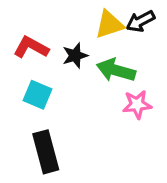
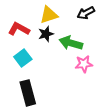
yellow triangle: (109, 24) -> (49, 15), moved
cyan square: (38, 95) -> (23, 58), turned 30

